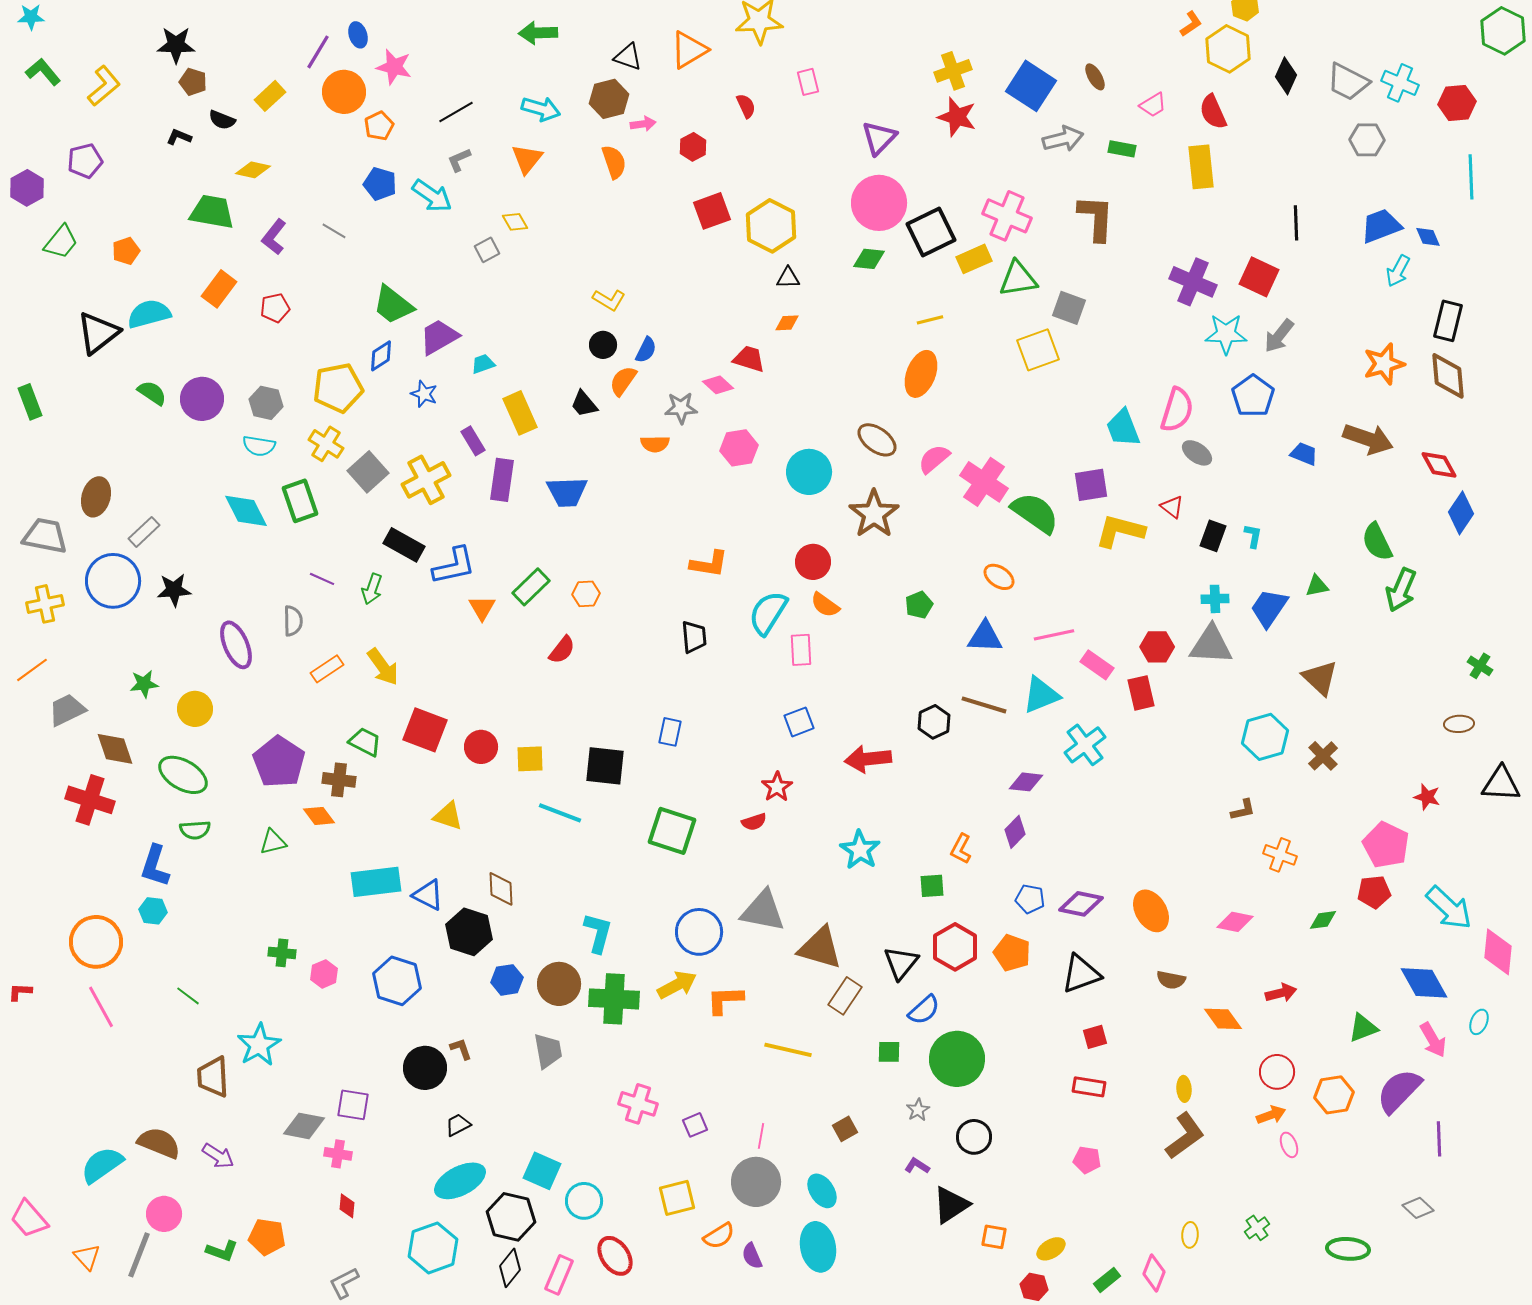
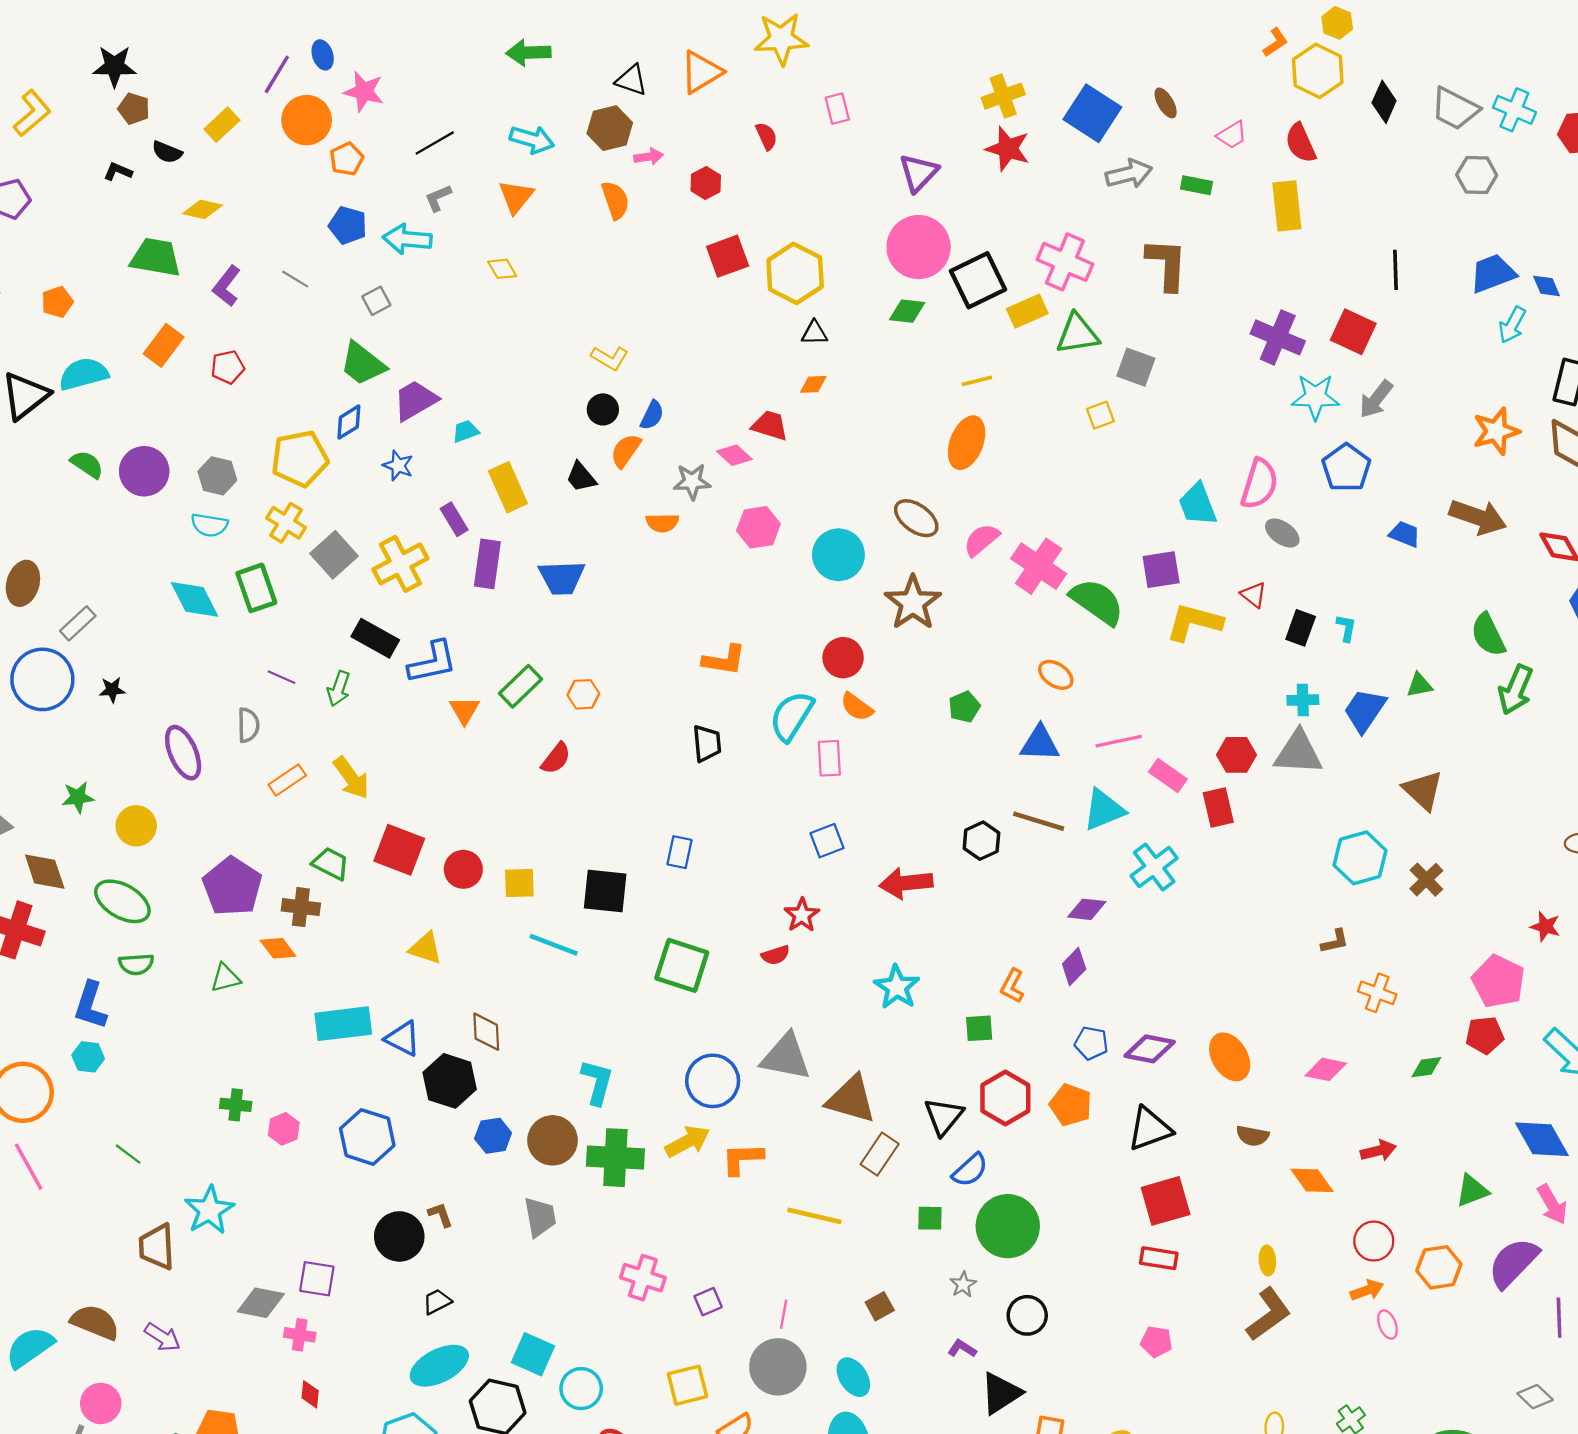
cyan arrow: (432, 196) -> (407, 239), turned 150
gray square: (487, 250) -> (376, 301), moved
yellow square: (1038, 350) -> (1100, 415), size x0.6
black star: (174, 590) -> (112, 690), size x0.7
red square: (1095, 1037) -> (1166, 1201), size x1.8

